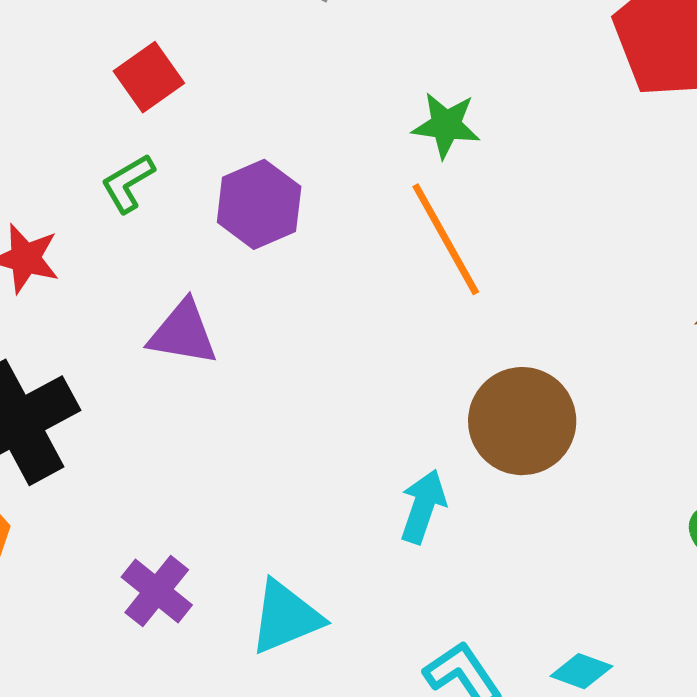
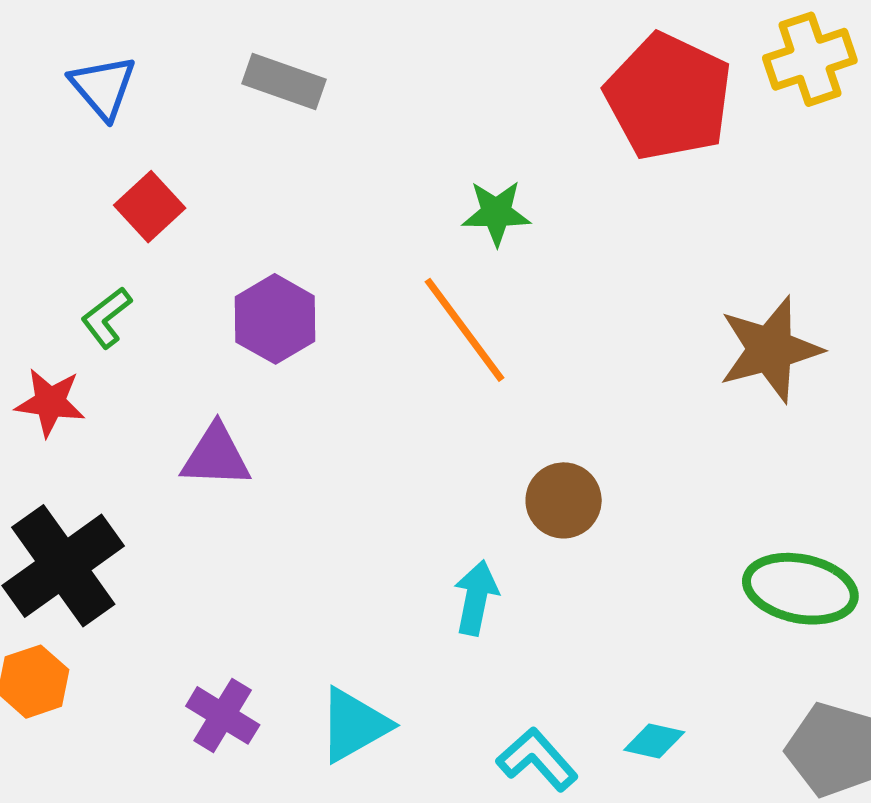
green star: (446, 125) -> (496, 213), moved
green L-shape: (128, 183) -> (106, 317), moved
brown circle: (522, 421) -> (564, 500), size x0.7

